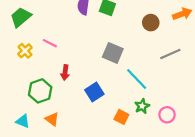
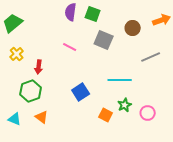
pink line: (50, 43) -> (70, 47), moved
gray square: (113, 53) -> (104, 40), moved
red arrow: (65, 72) -> (39, 67), moved
cyan line: (137, 79) -> (120, 80), turned -45

